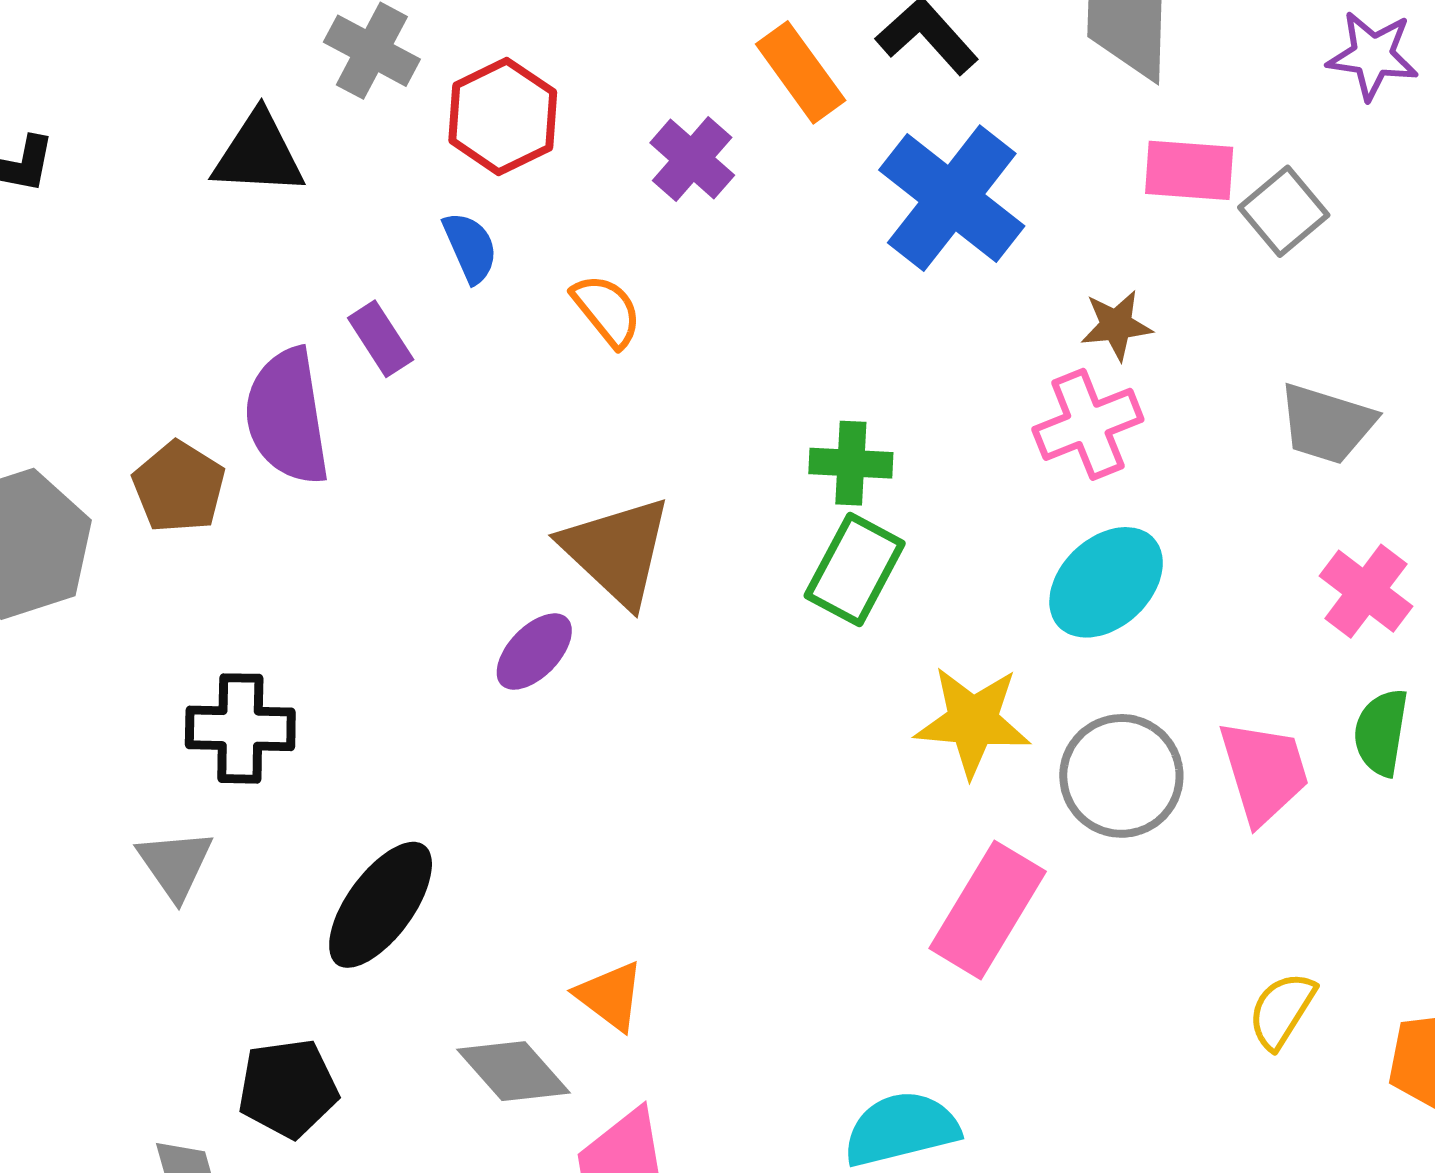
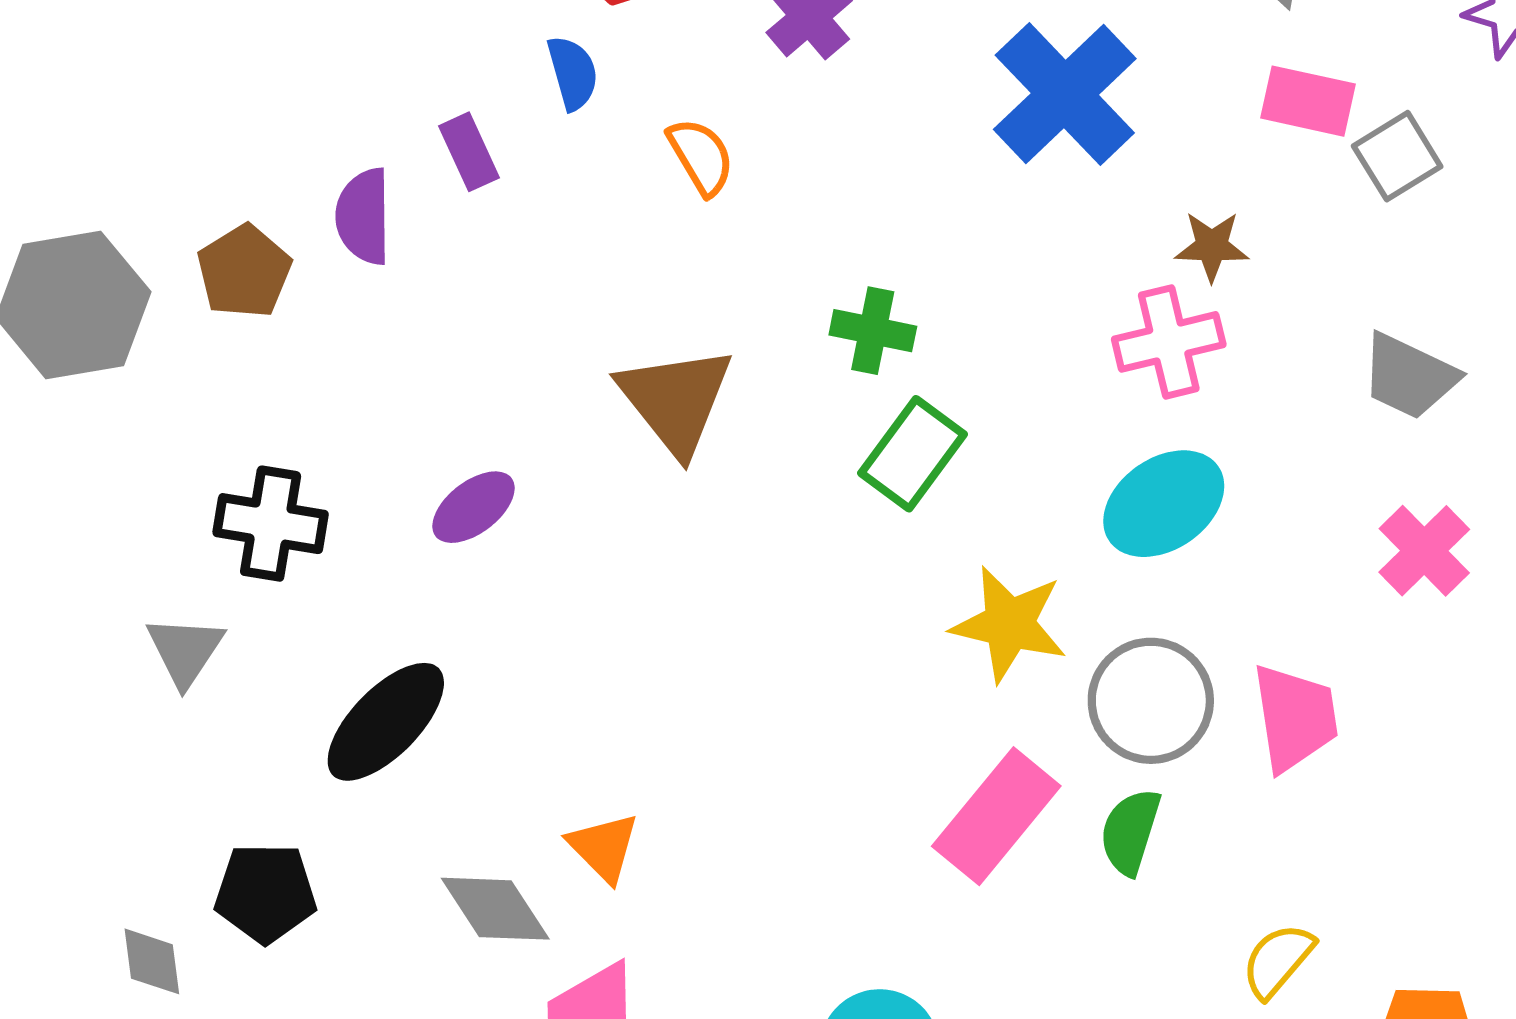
purple semicircle: (287, 417) -> (364, 216), size x0.7
green cross: (851, 463) -> (873, 331), moved
purple ellipse: (534, 652) -> (474, 507), moved
green semicircle: (1381, 732) -> (1130, 832), moved

